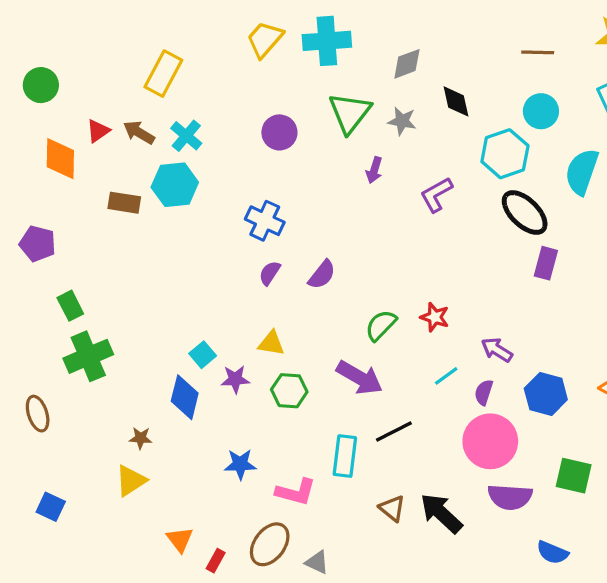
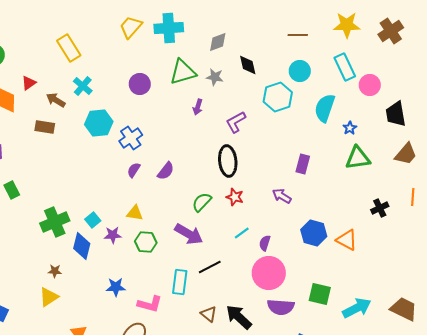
yellow rectangle: (163, 74) -> (69, 48), turned -60
green triangle: (350, 113) -> (183, 72), turned 36
brown arrow: (139, 132) -> (56, 100), moved
cyan hexagon: (175, 185) -> (99, 123), moved
black ellipse: (525, 213) -> (228, 161), moved, turned 40
blue cross: (265, 221) -> (131, 138), turned 30
purple arrow: (497, 350) -> (282, 196), moved
green cross: (88, 356) -> (55, 222), moved
blue hexagon: (546, 394) -> (314, 233), moved

